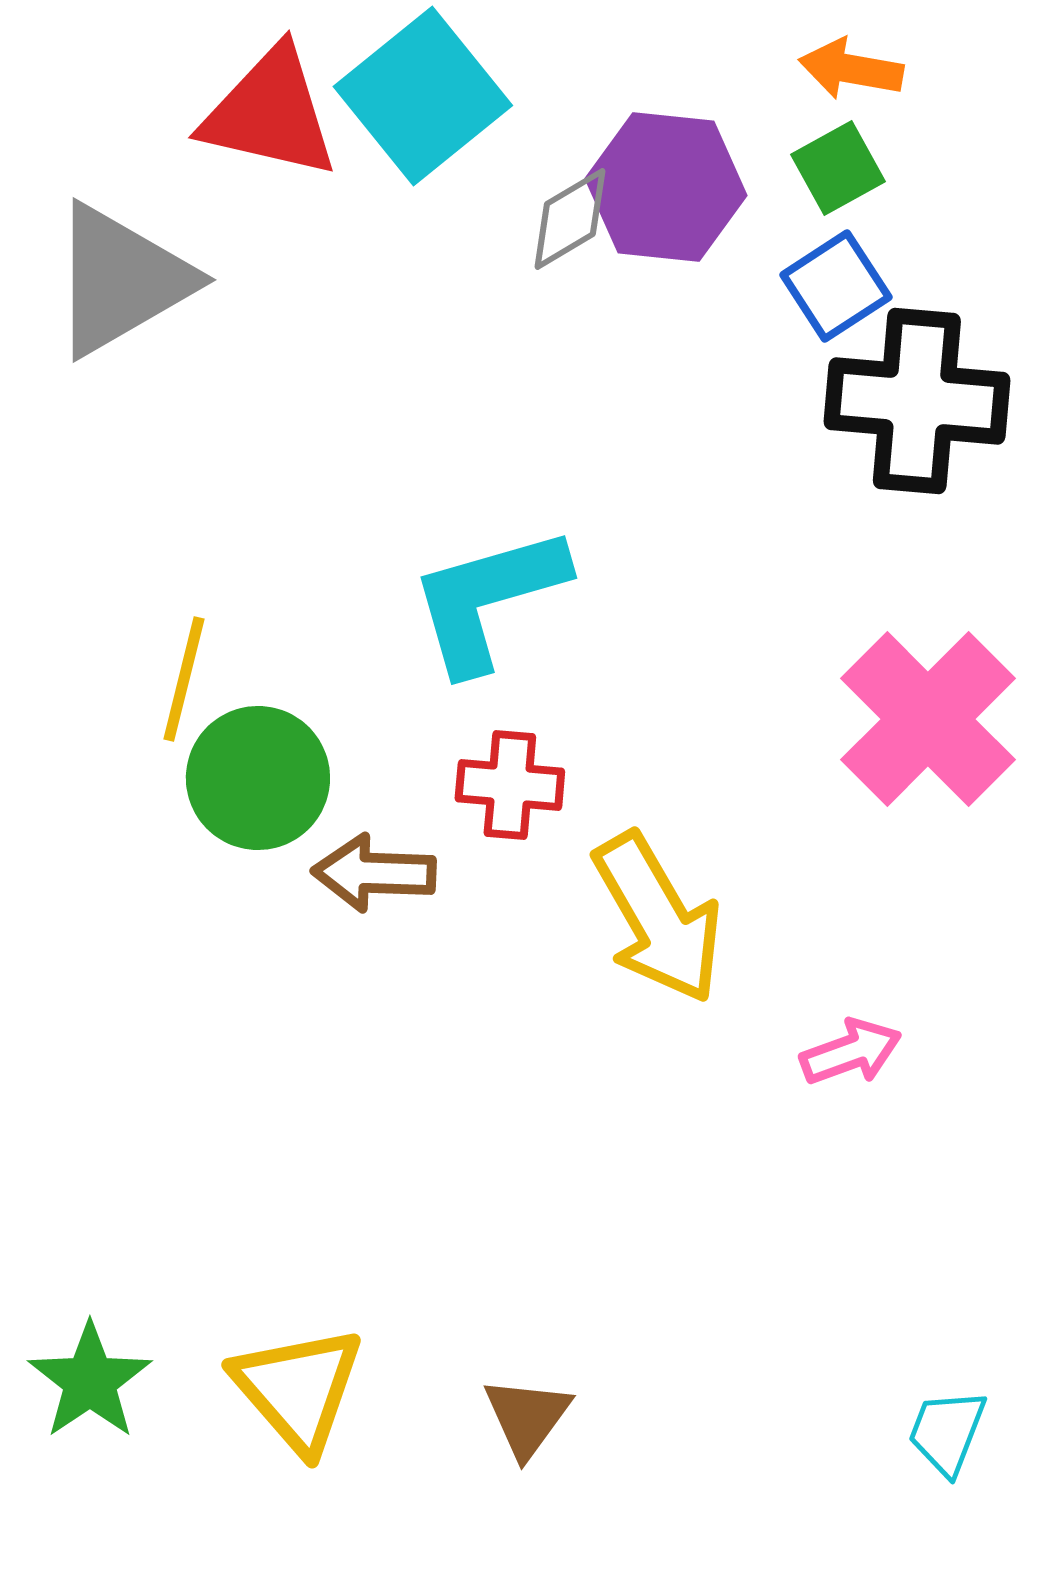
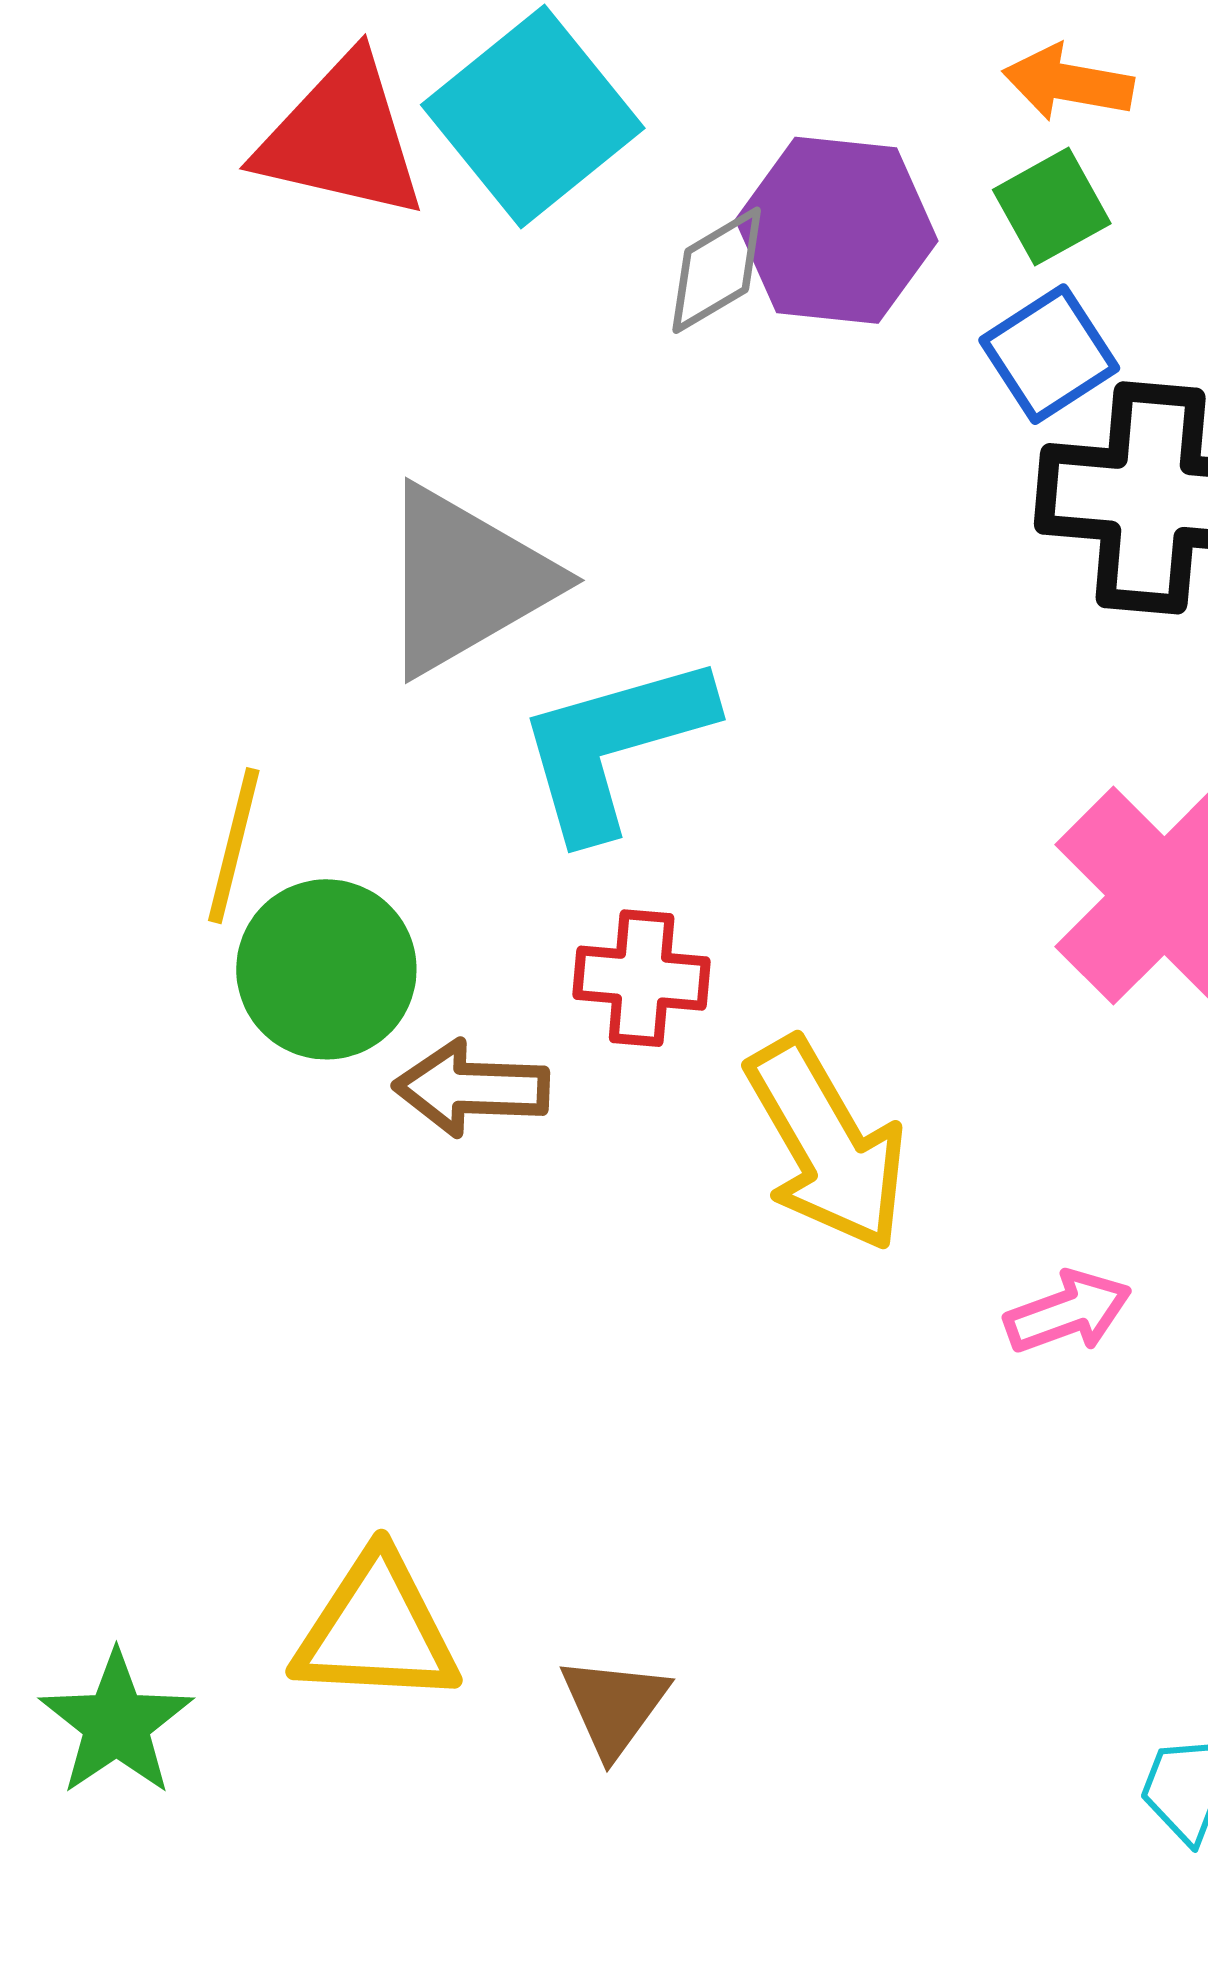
gray triangle: (121, 280) -> (465, 580), moved
yellow triangle: (298, 1389) -> (376, 1630), moved, turned -46
brown triangle: (527, 1417) -> (614, 1706), moved

